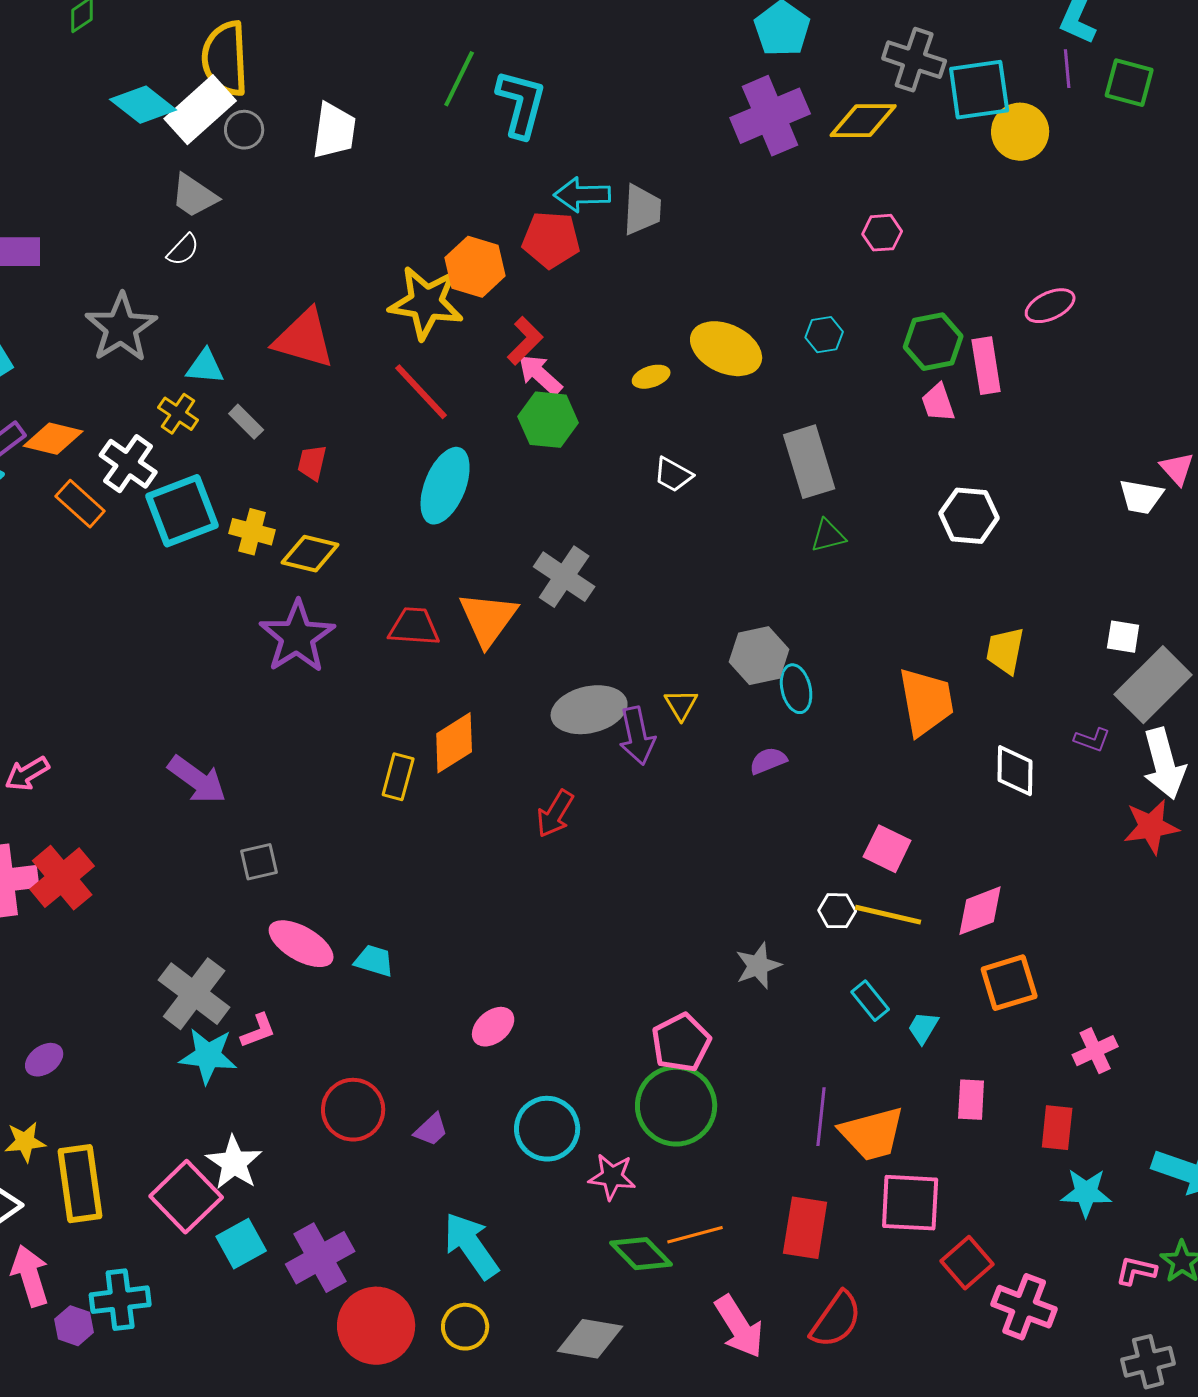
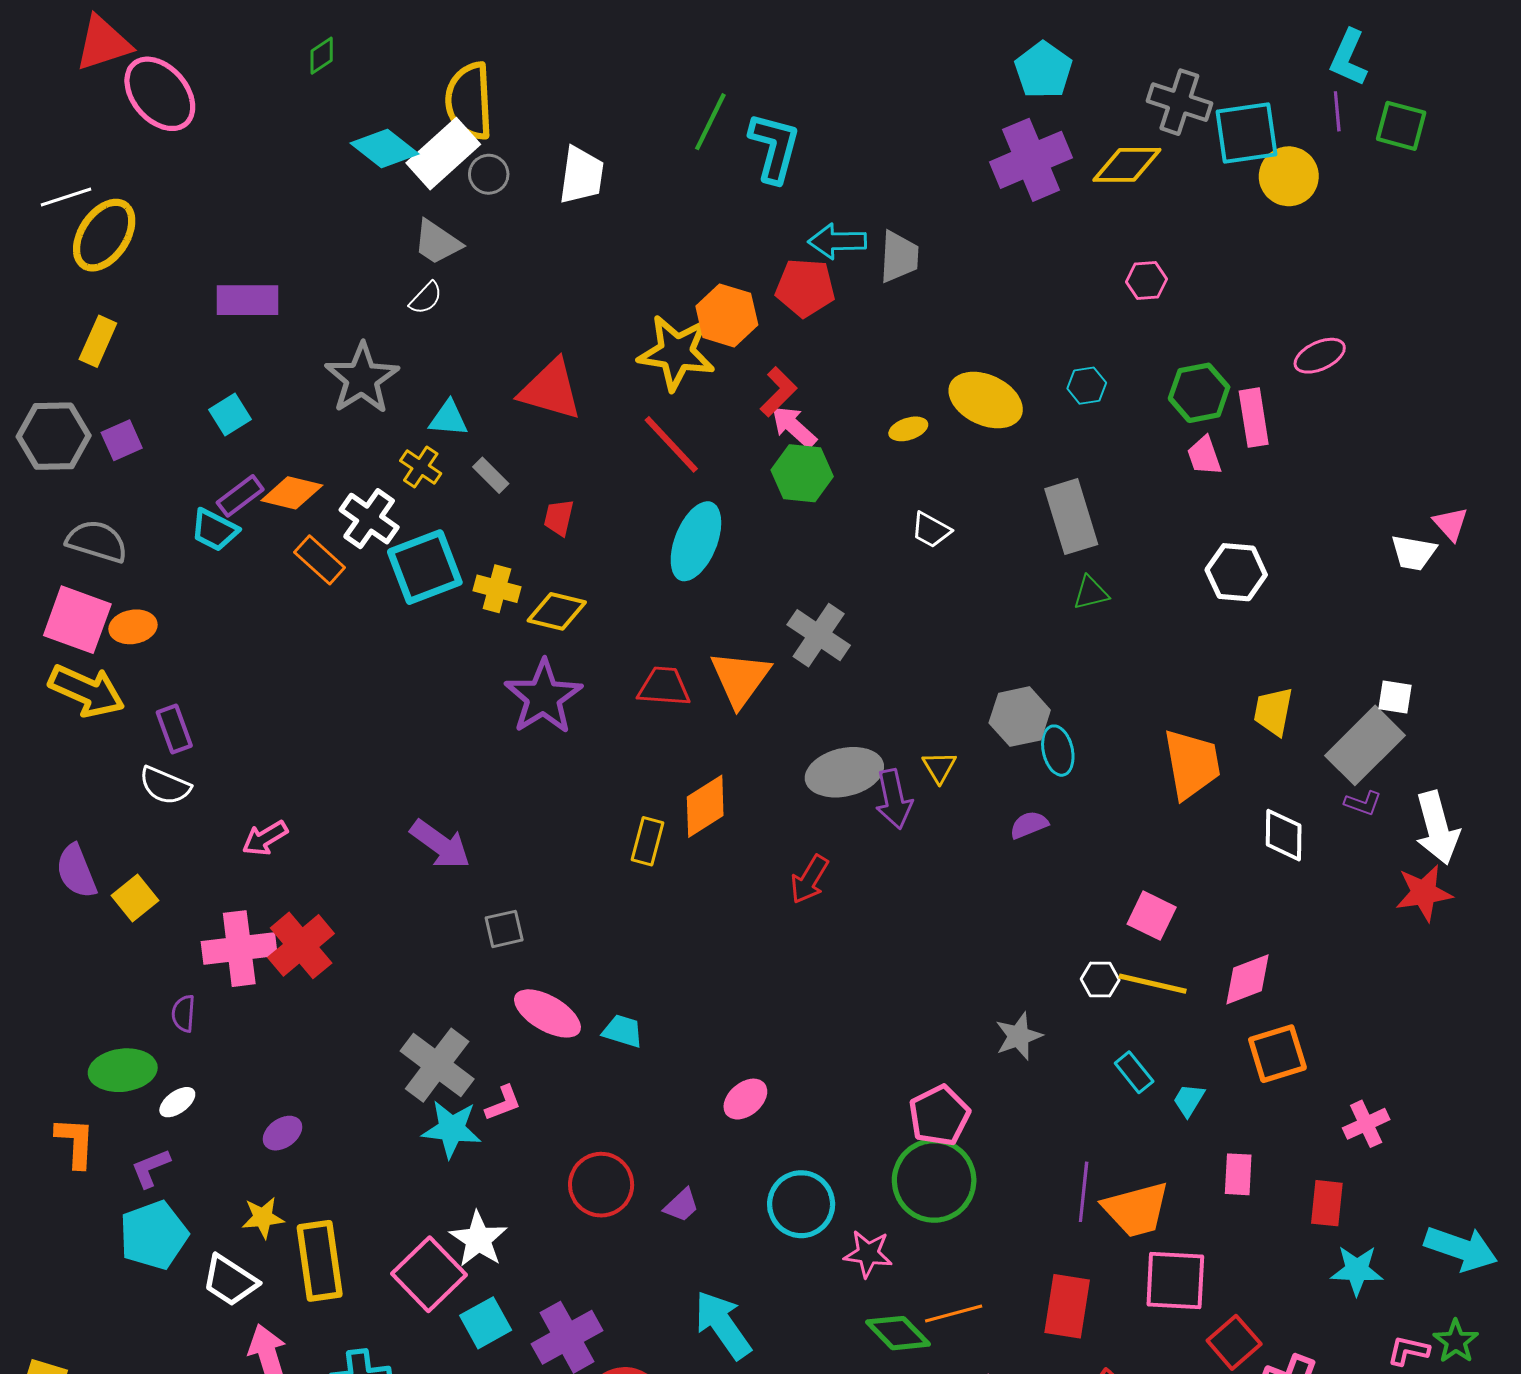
gray rectangle: (1153, 685) -> (1365, 745), moved

